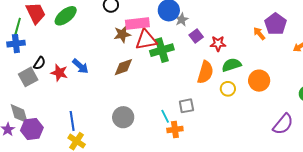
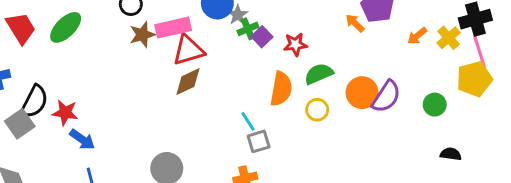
brown star: (122, 34) -> (142, 35), moved
green cross: (162, 50) -> (248, 29), moved, size x0.6
black semicircle: (39, 63) -> (34, 102), size x1.6
blue arrow: (80, 66) -> (82, 140), moved
brown diamond: (123, 67) -> (188, 82), moved
cyan line: (165, 116) -> (248, 121), moved
purple semicircle: (283, 124) -> (386, 97), moved

